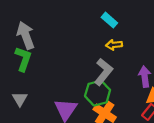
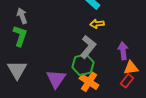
gray arrow: (26, 35) -> (22, 16), size x0.7
gray triangle: (20, 99) -> (17, 70), size x1.5

